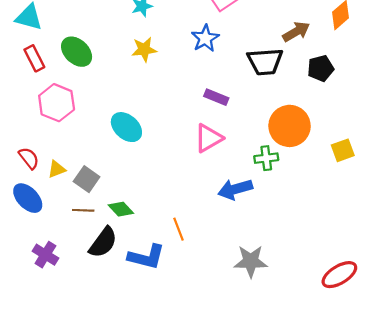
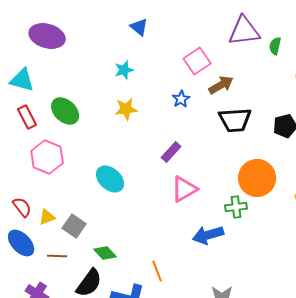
brown arrow: (296, 32) -> (221, 85), moved
blue star: (205, 38) -> (181, 99), size x0.7
purple rectangle: (216, 97) -> (171, 152), moved, turned -70
brown line: (83, 210) -> (57, 256), moved

